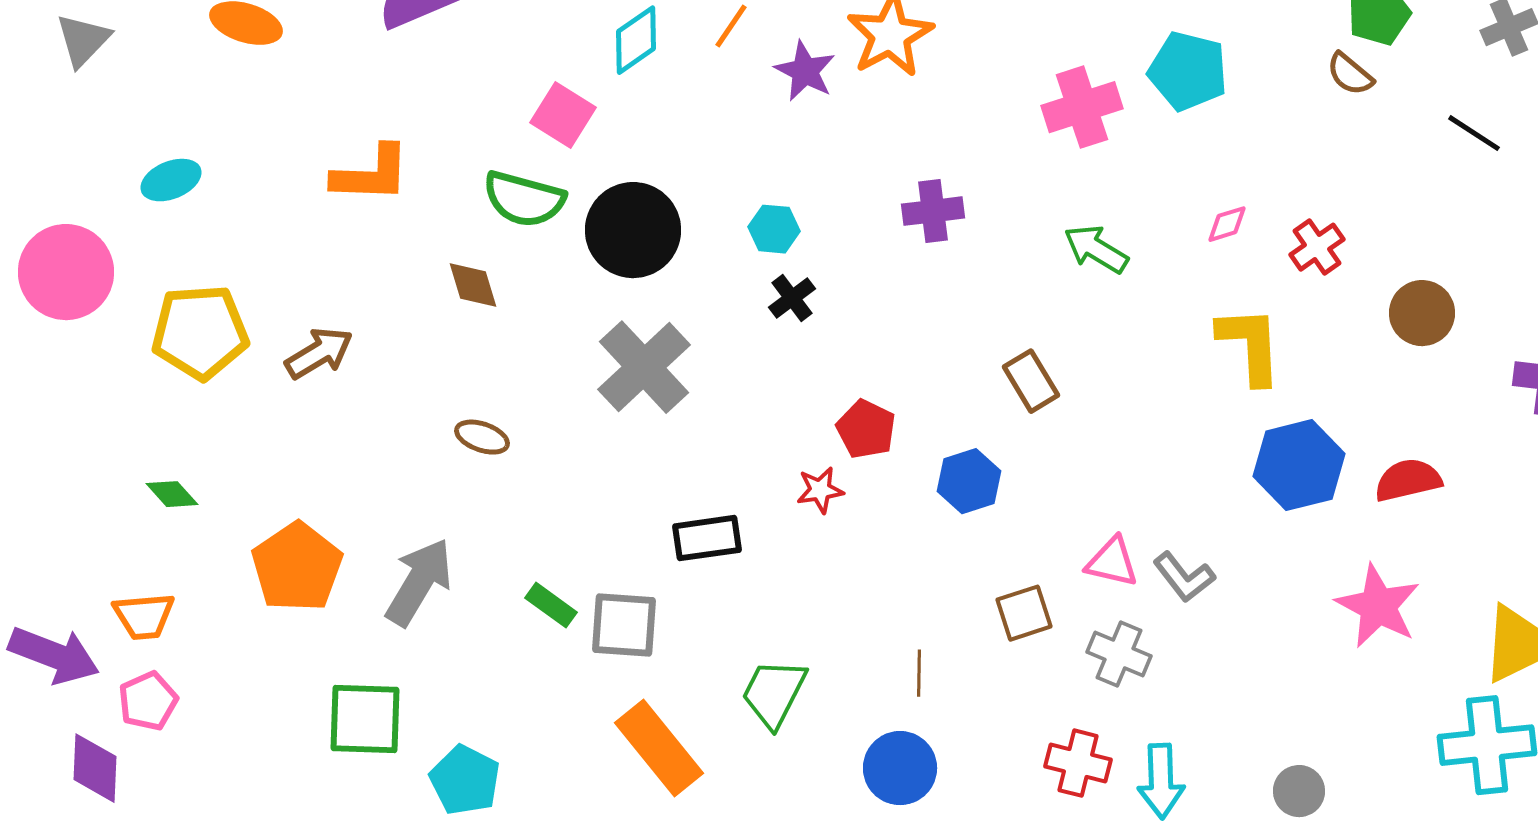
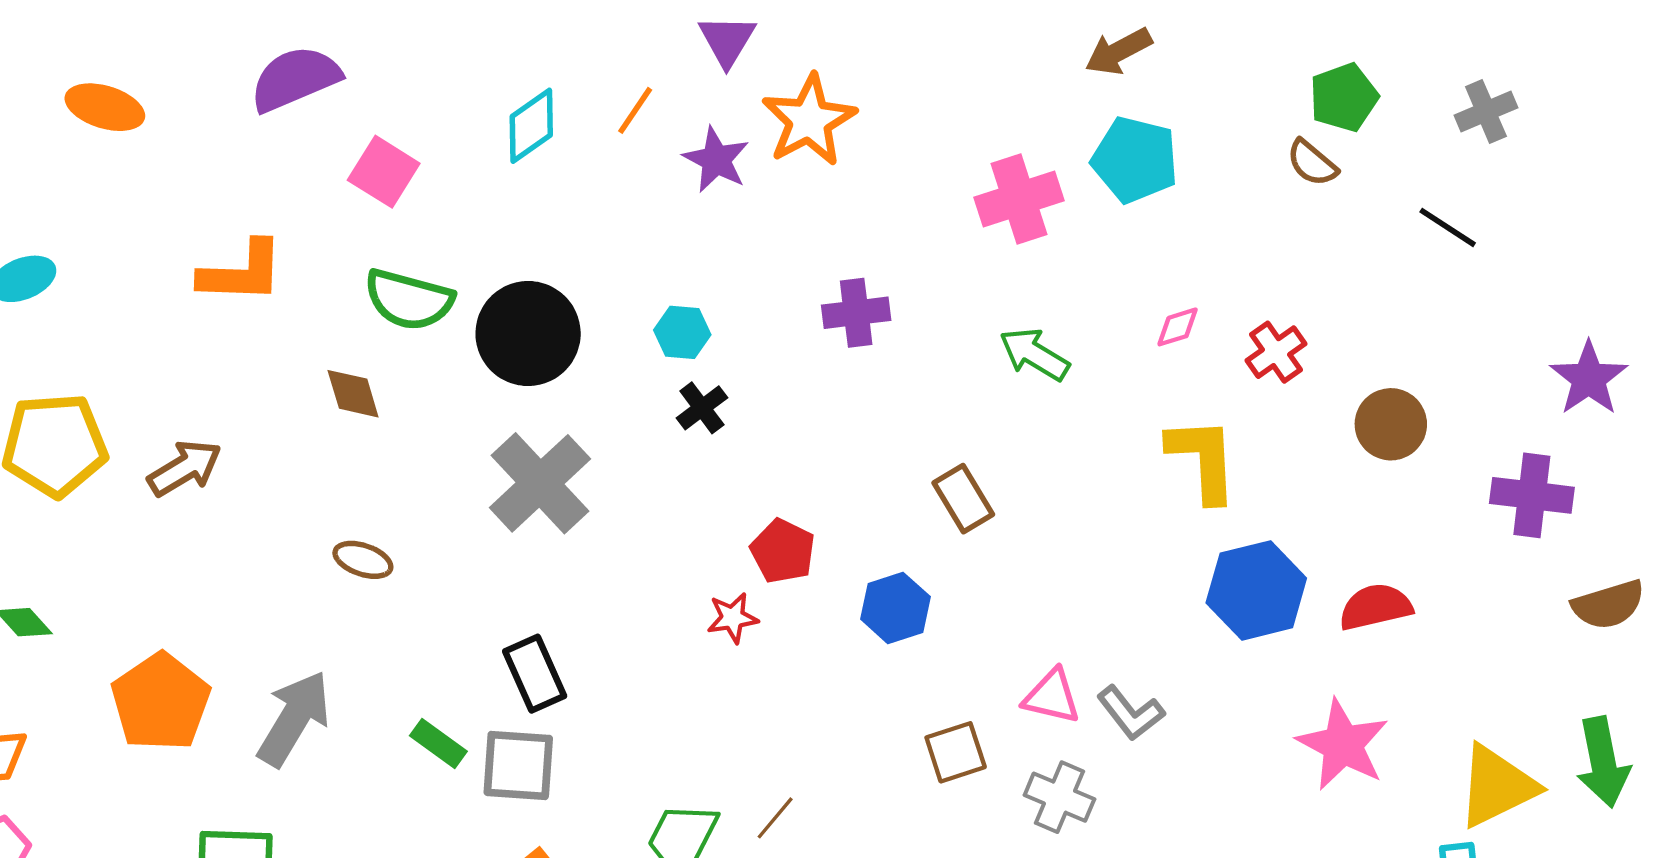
pink square: (563, 115) -> (384, 172), moved
black rectangle: (707, 538) -> (535, 674), moved, turned 74
brown line: (919, 673) -> (775, 818), moved, turned 39

